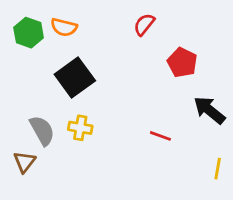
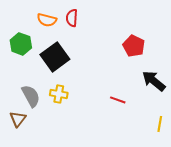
red semicircle: (144, 24) -> (72, 18), moved, turned -36
green hexagon: (29, 33) -> (21, 44), moved

